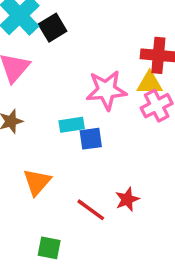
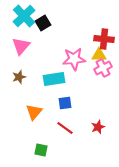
cyan rectangle: (72, 125) -> (54, 79), size x1.5
blue square: (91, 139) -> (65, 103), moved
red star: (127, 199) -> (98, 127), moved

